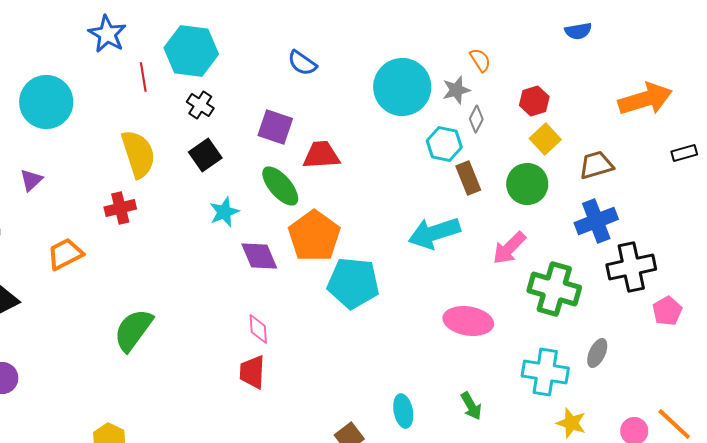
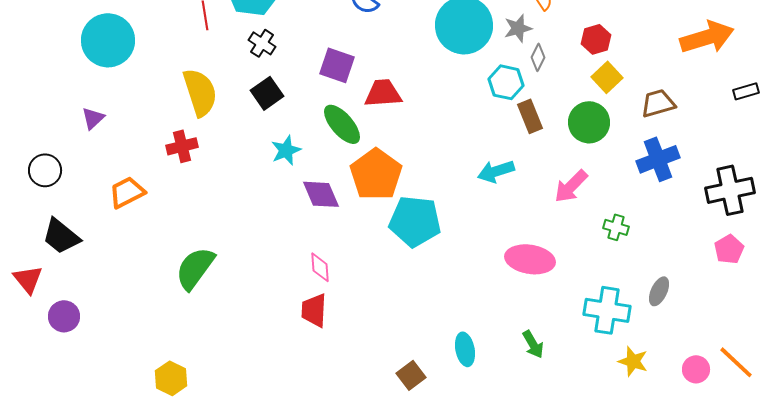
cyan arrow: (434, 233) -> (496, 171), size x0.7
black cross: (631, 267) -> (730, 190), moved
green cross: (554, 289) -> (616, 227), size x0.5

